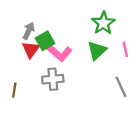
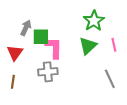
green square: (45, 41) -> (41, 37), turned 30
red triangle: (31, 49) -> (15, 53), moved
pink L-shape: (59, 53) -> (54, 48), turned -130

